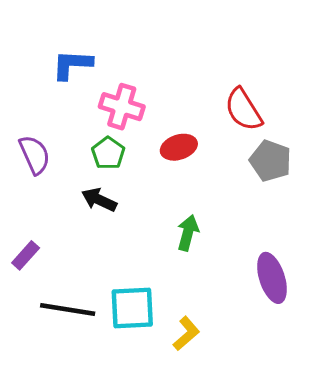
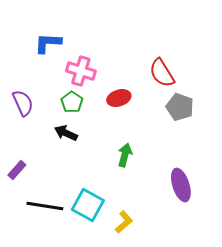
cyan square: (132, 308) -> (88, 205), turned 32

